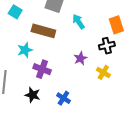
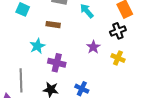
brown rectangle: (43, 31) -> (53, 25), size x0.6

